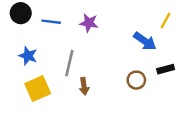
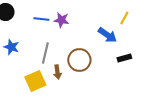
blue line: (51, 22) -> (41, 19), moved
brown circle: (136, 80) -> (79, 60), moved, size x1.5
yellow square: (38, 89) -> (35, 81), moved

